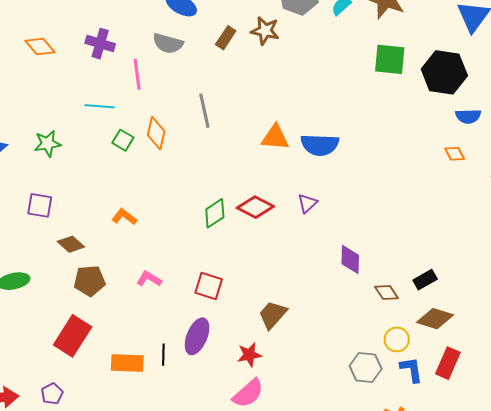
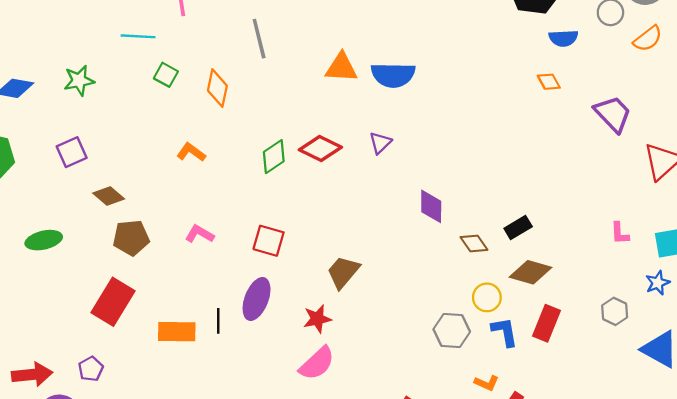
orange diamond: (156, 133) -> (217, 88), moved
purple square: (40, 205) -> (72, 152), turned -32
orange L-shape: (124, 217) -> (191, 152), moved

